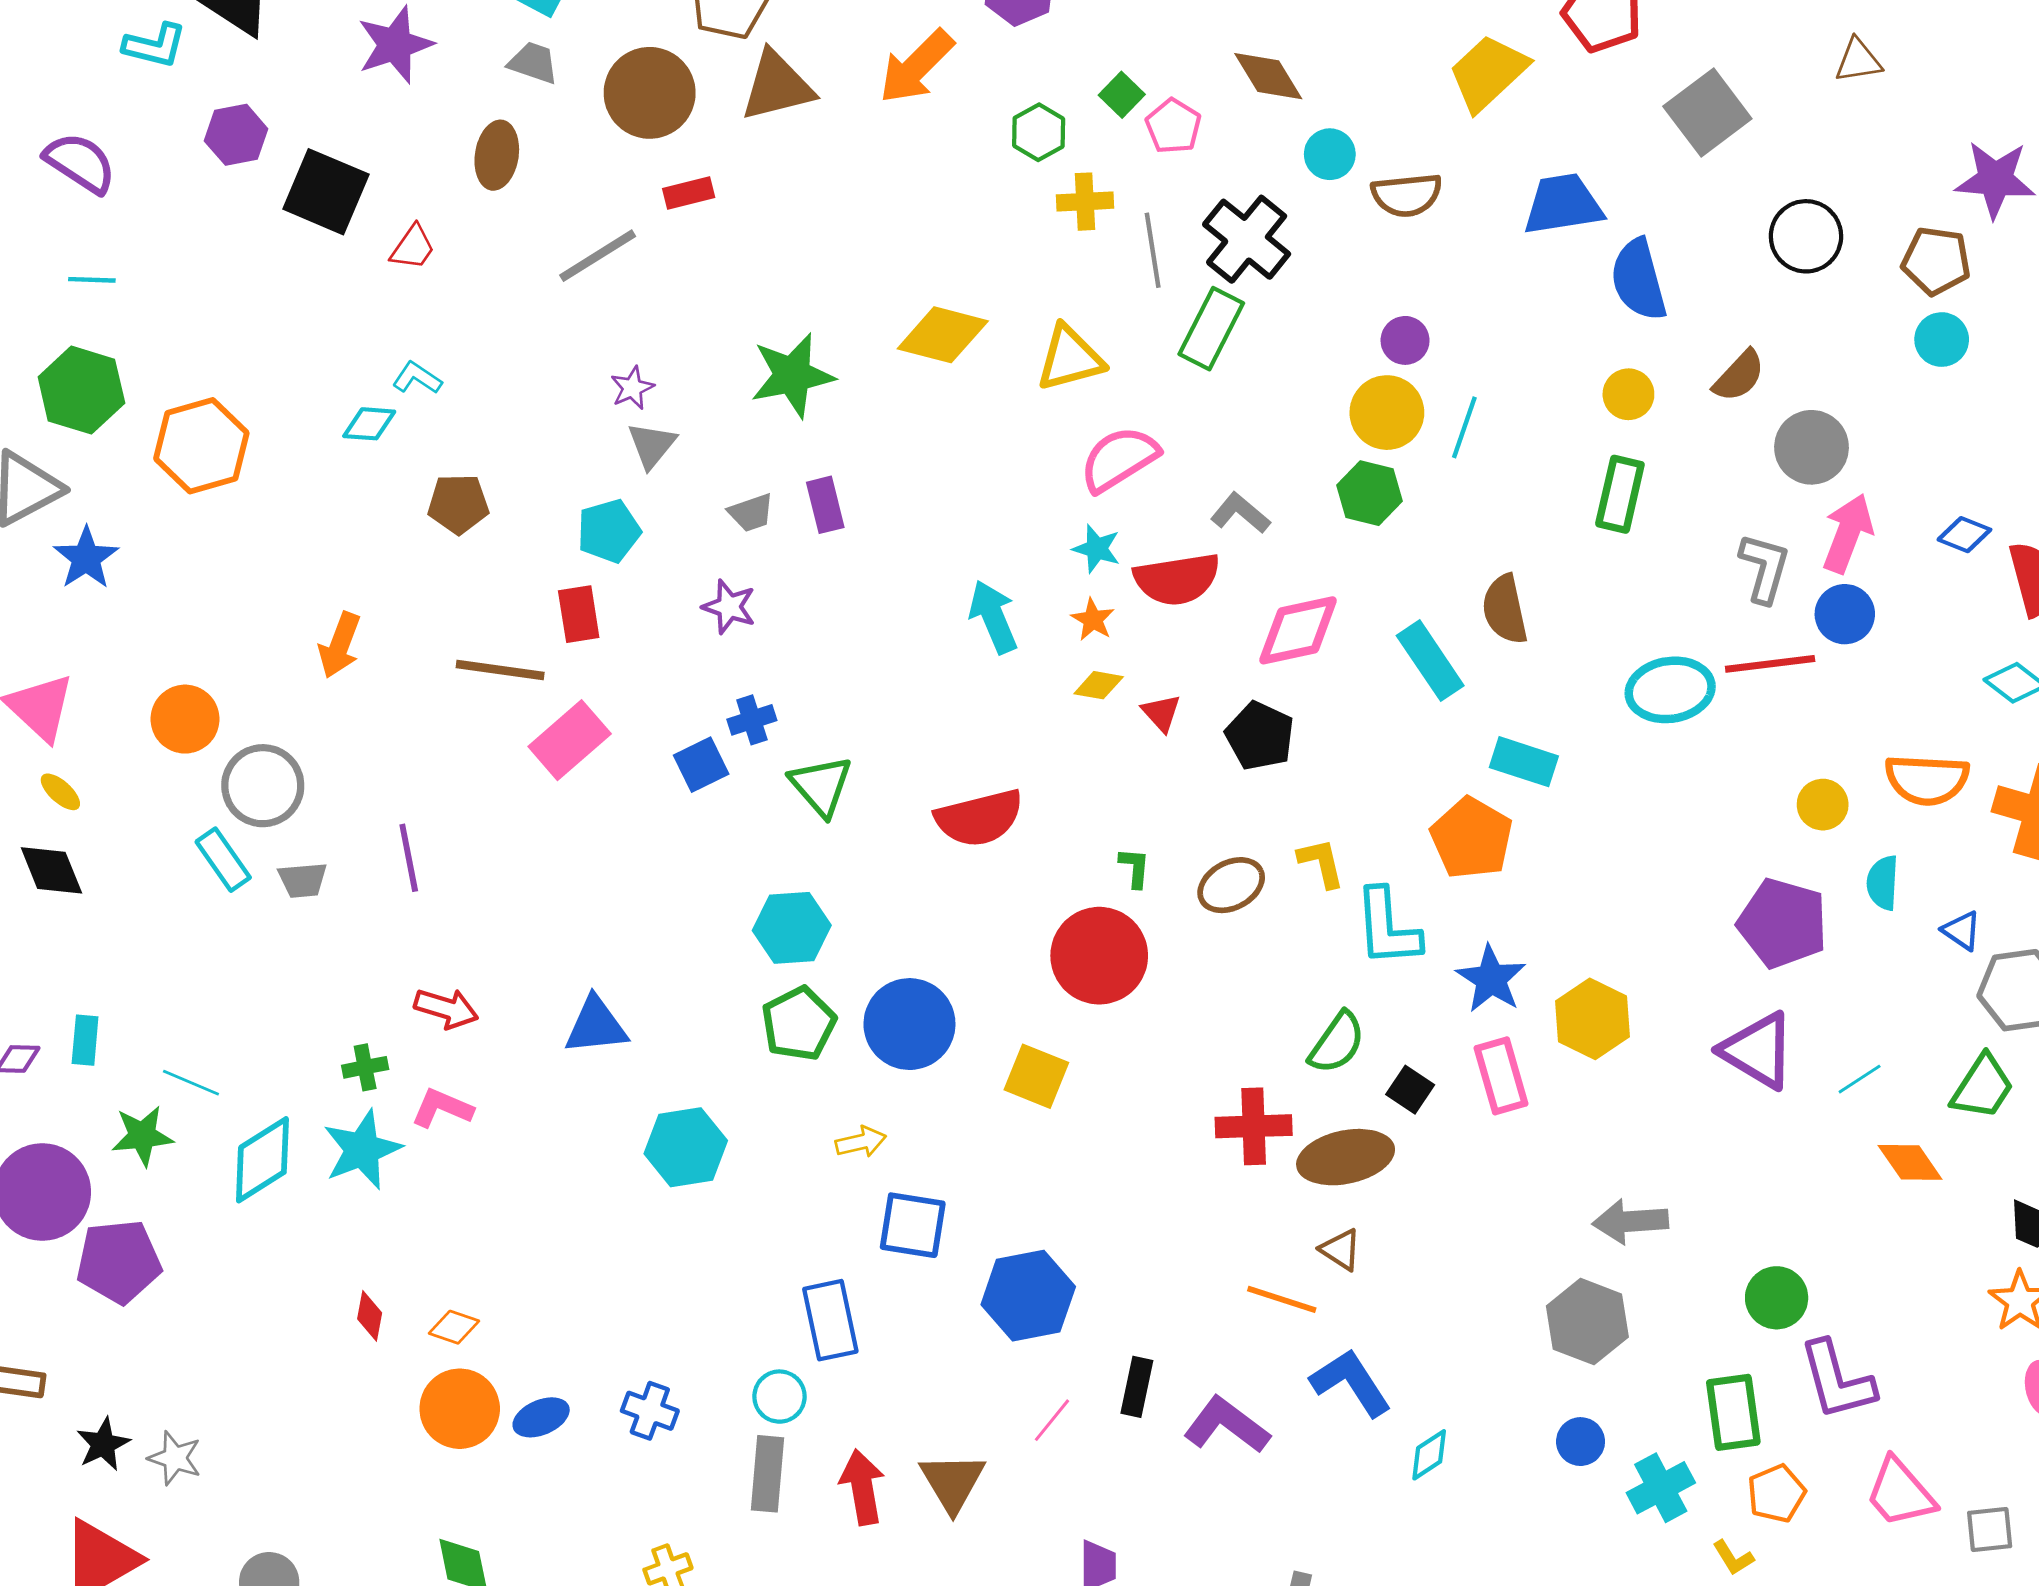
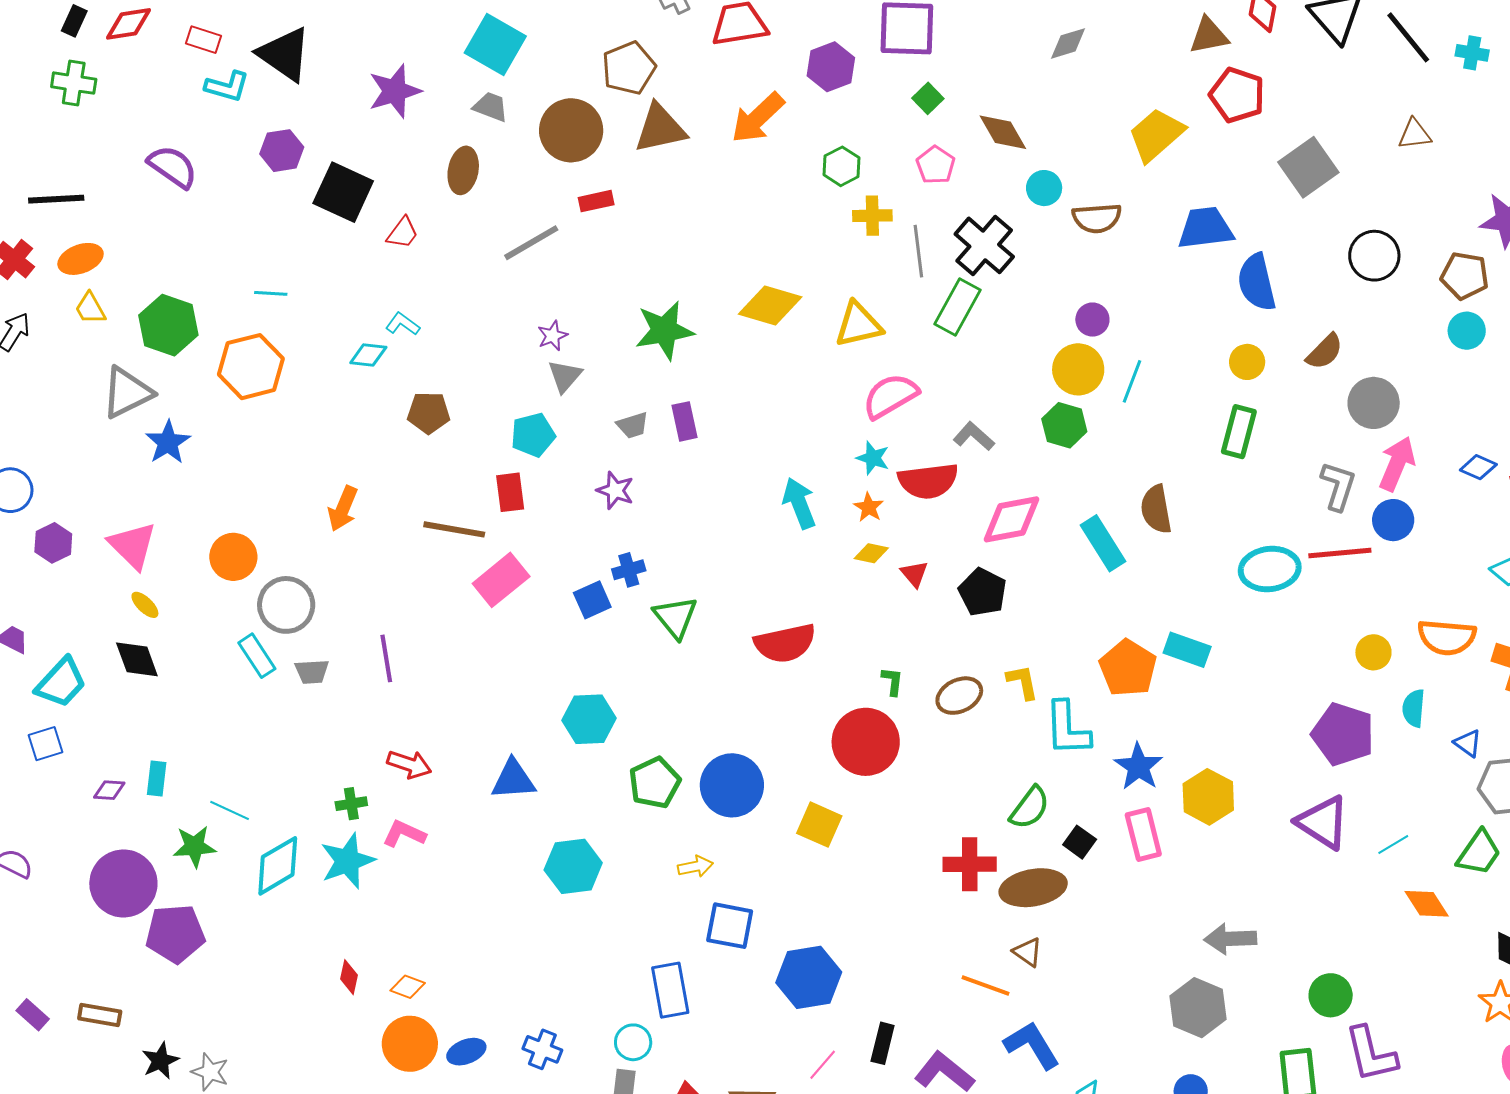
green square: (1122, 95) -> (928, 98), moved
cyan line: (92, 280) -> (271, 293), moved
cyan rectangle: (1524, 762) -> (1187, 650), moved
cyan hexagon: (792, 928) -> (589, 719), moved

